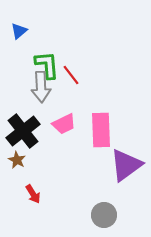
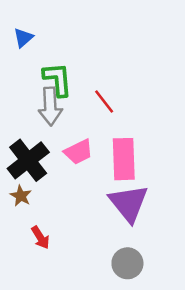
red line: (71, 75) -> (104, 101), moved
purple triangle: (126, 165) -> (129, 203), moved, turned -33

